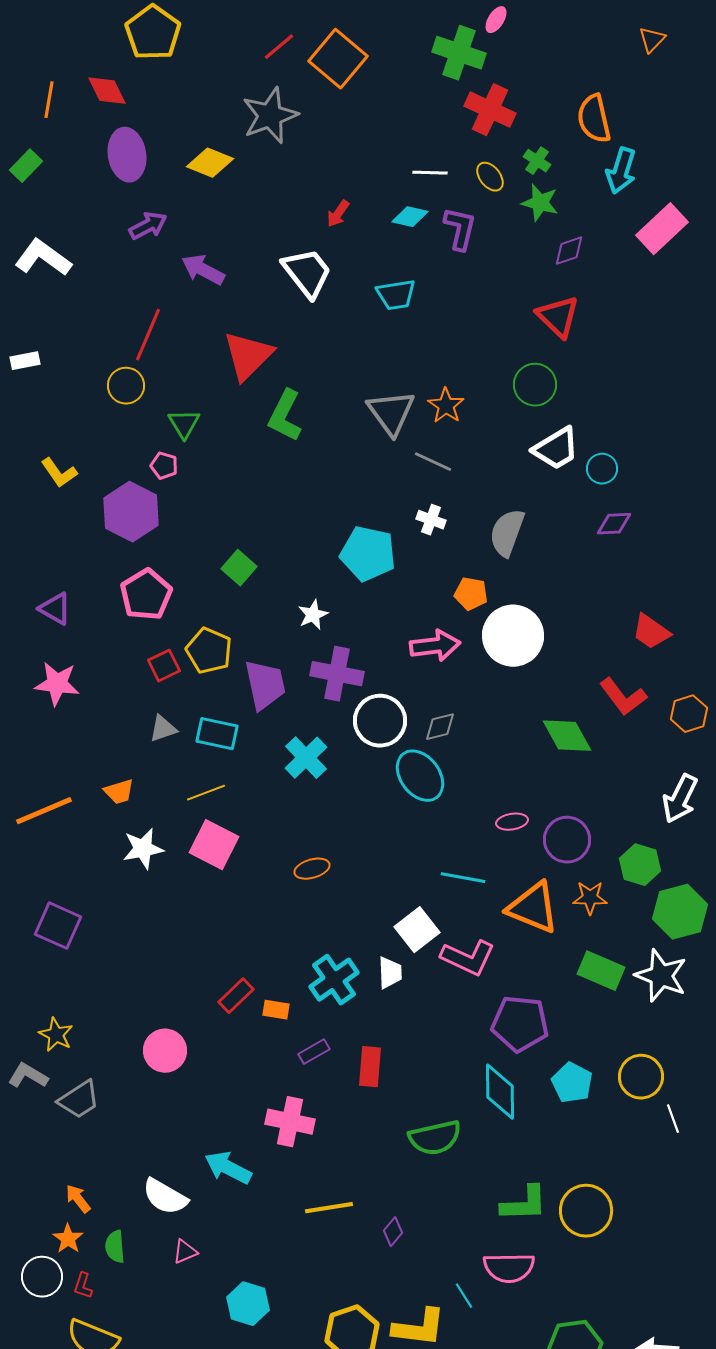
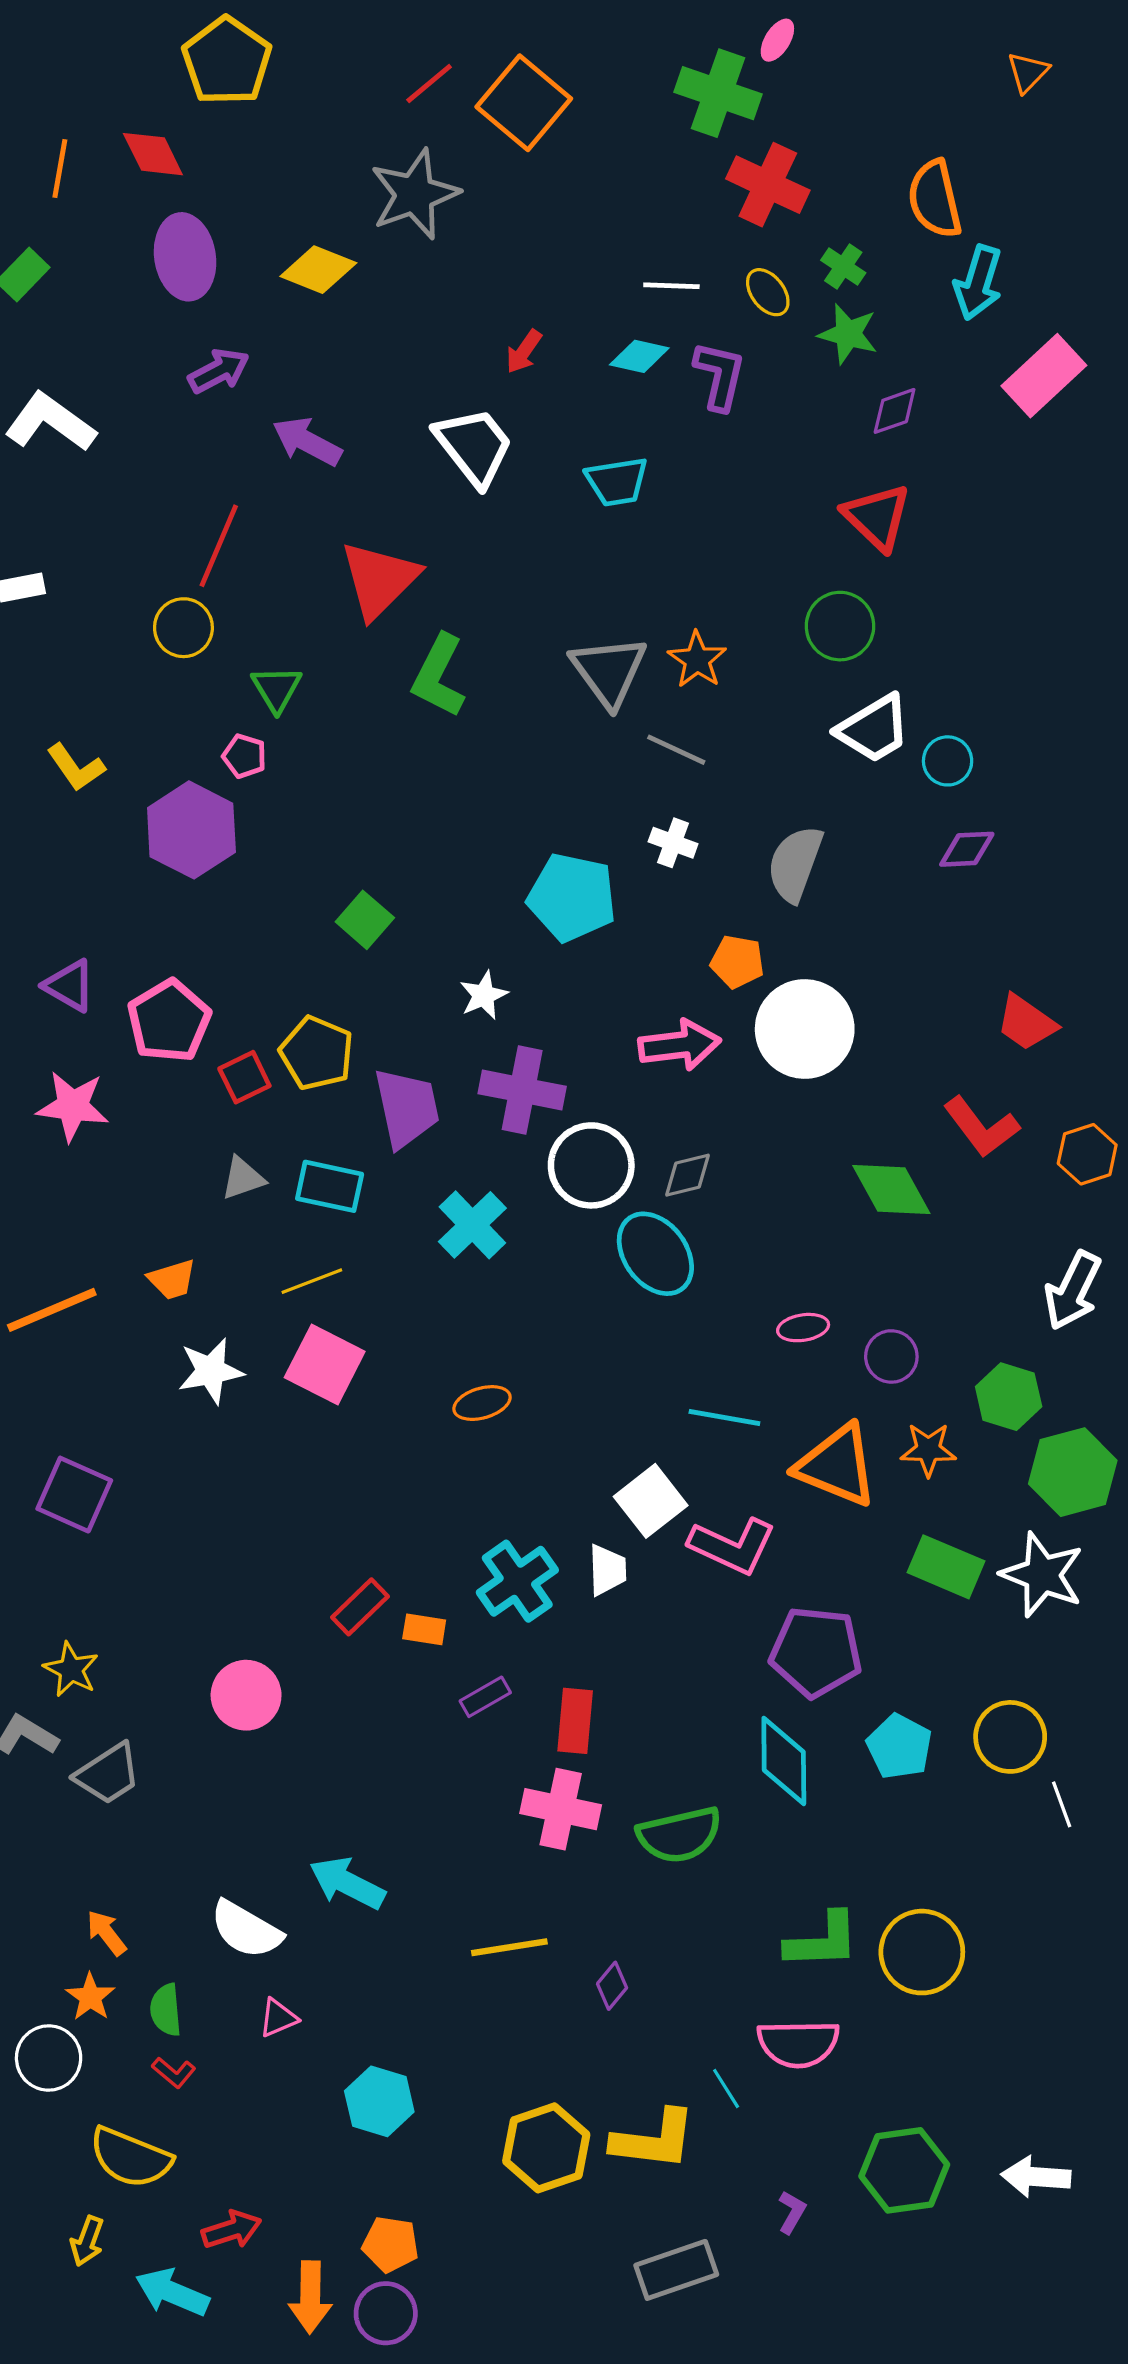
pink pentagon: (146, 595) -> (169, 1021), moved
purple circle: (567, 840) -> (891, 1356), size x0.7
pink cross: (290, 1122) -> (561, 1809), moved
red L-shape: (83, 1286) -> (174, 2072), moved, turned -68

